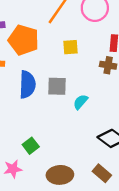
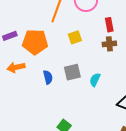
blue semicircle: (27, 85) -> (48, 77), size x0.6

